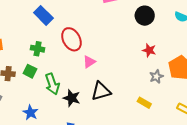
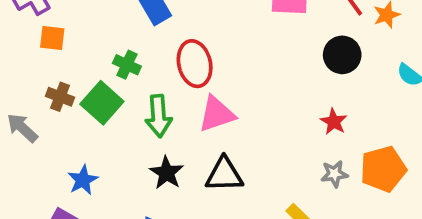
pink triangle: (89, 62) -> (217, 114), size x1.5
green square: (30, 71) -> (102, 103), size x1.5
green arrow: (52, 84) -> (159, 116), moved

